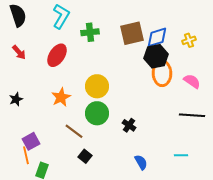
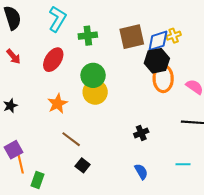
yellow cross: (189, 40) -> (174, 36), moved
green circle: (97, 113) -> (93, 75), moved
black cross: (129, 125) -> (141, 133), moved, turned 32
purple square: (31, 141) -> (13, 150), moved

